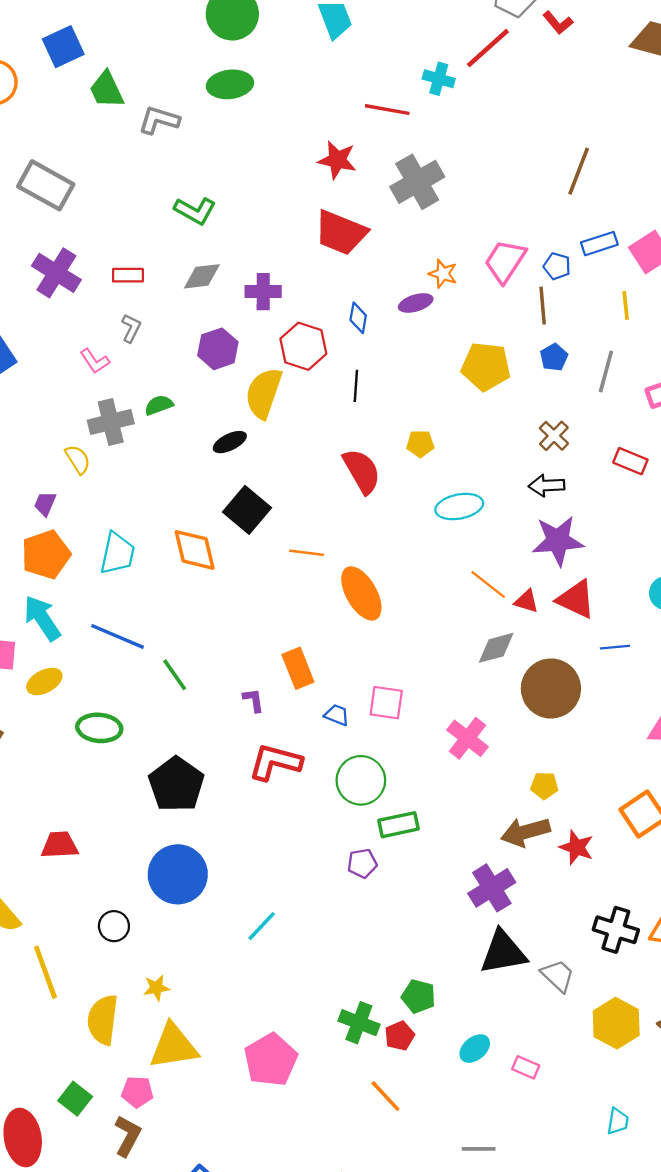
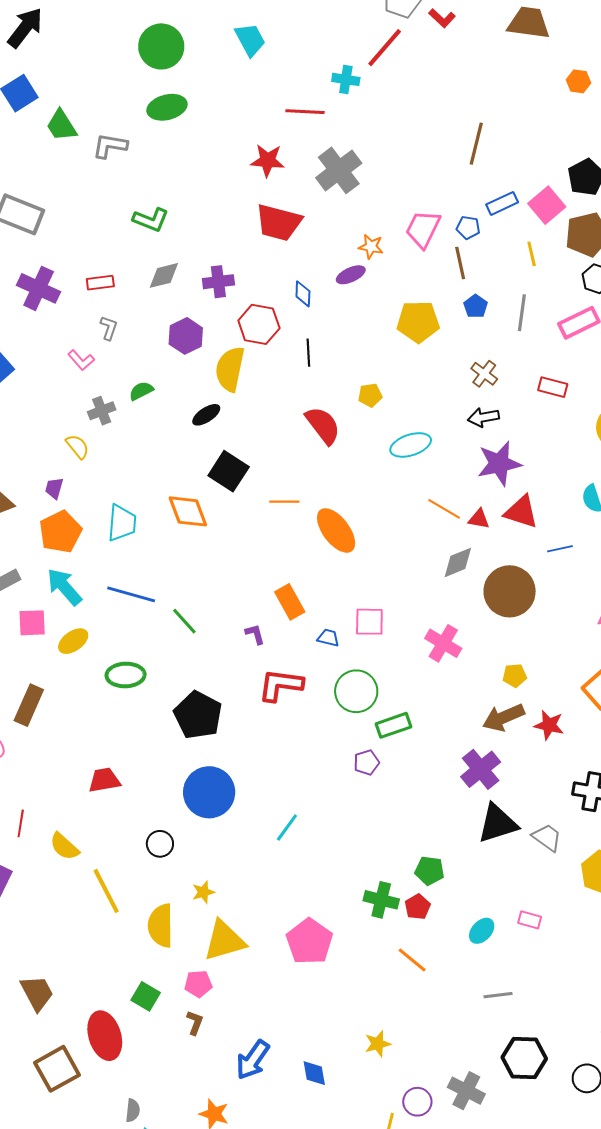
gray cross: (111, 422) -> (102, 411), size x0.7
cyan ellipse: (475, 1049) -> (482, 931), moved
brown L-shape: (128, 1136) -> (195, 1023), size x0.7

